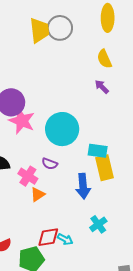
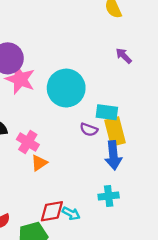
purple arrow: (102, 87) -> (124, 56), moved
purple semicircle: (50, 164) -> (89, 130), moved
blue arrow: (83, 186) -> (113, 155), moved
cyan cross: (98, 224) -> (109, 196), turned 30

